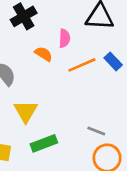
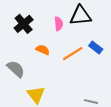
pink semicircle: (64, 38) -> (59, 24), moved

